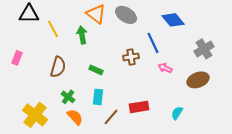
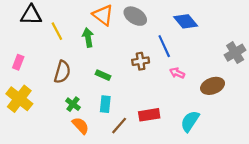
gray cross: (204, 49) -> (235, 53), moved
cyan semicircle: (177, 113) -> (190, 121), size x1.5
yellow cross: (35, 115) -> (19, 99), moved

